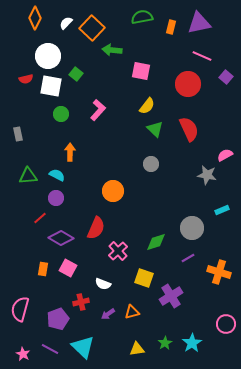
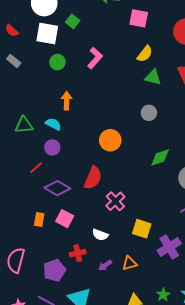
red semicircle: (26, 79) -> (12, 31), moved, turned 56
green triangle: (155, 129) -> (153, 77), turned -30
gray rectangle: (18, 134) -> (14, 61), moved, turned -40
green diamond: (156, 242) -> (160, 158), moved

